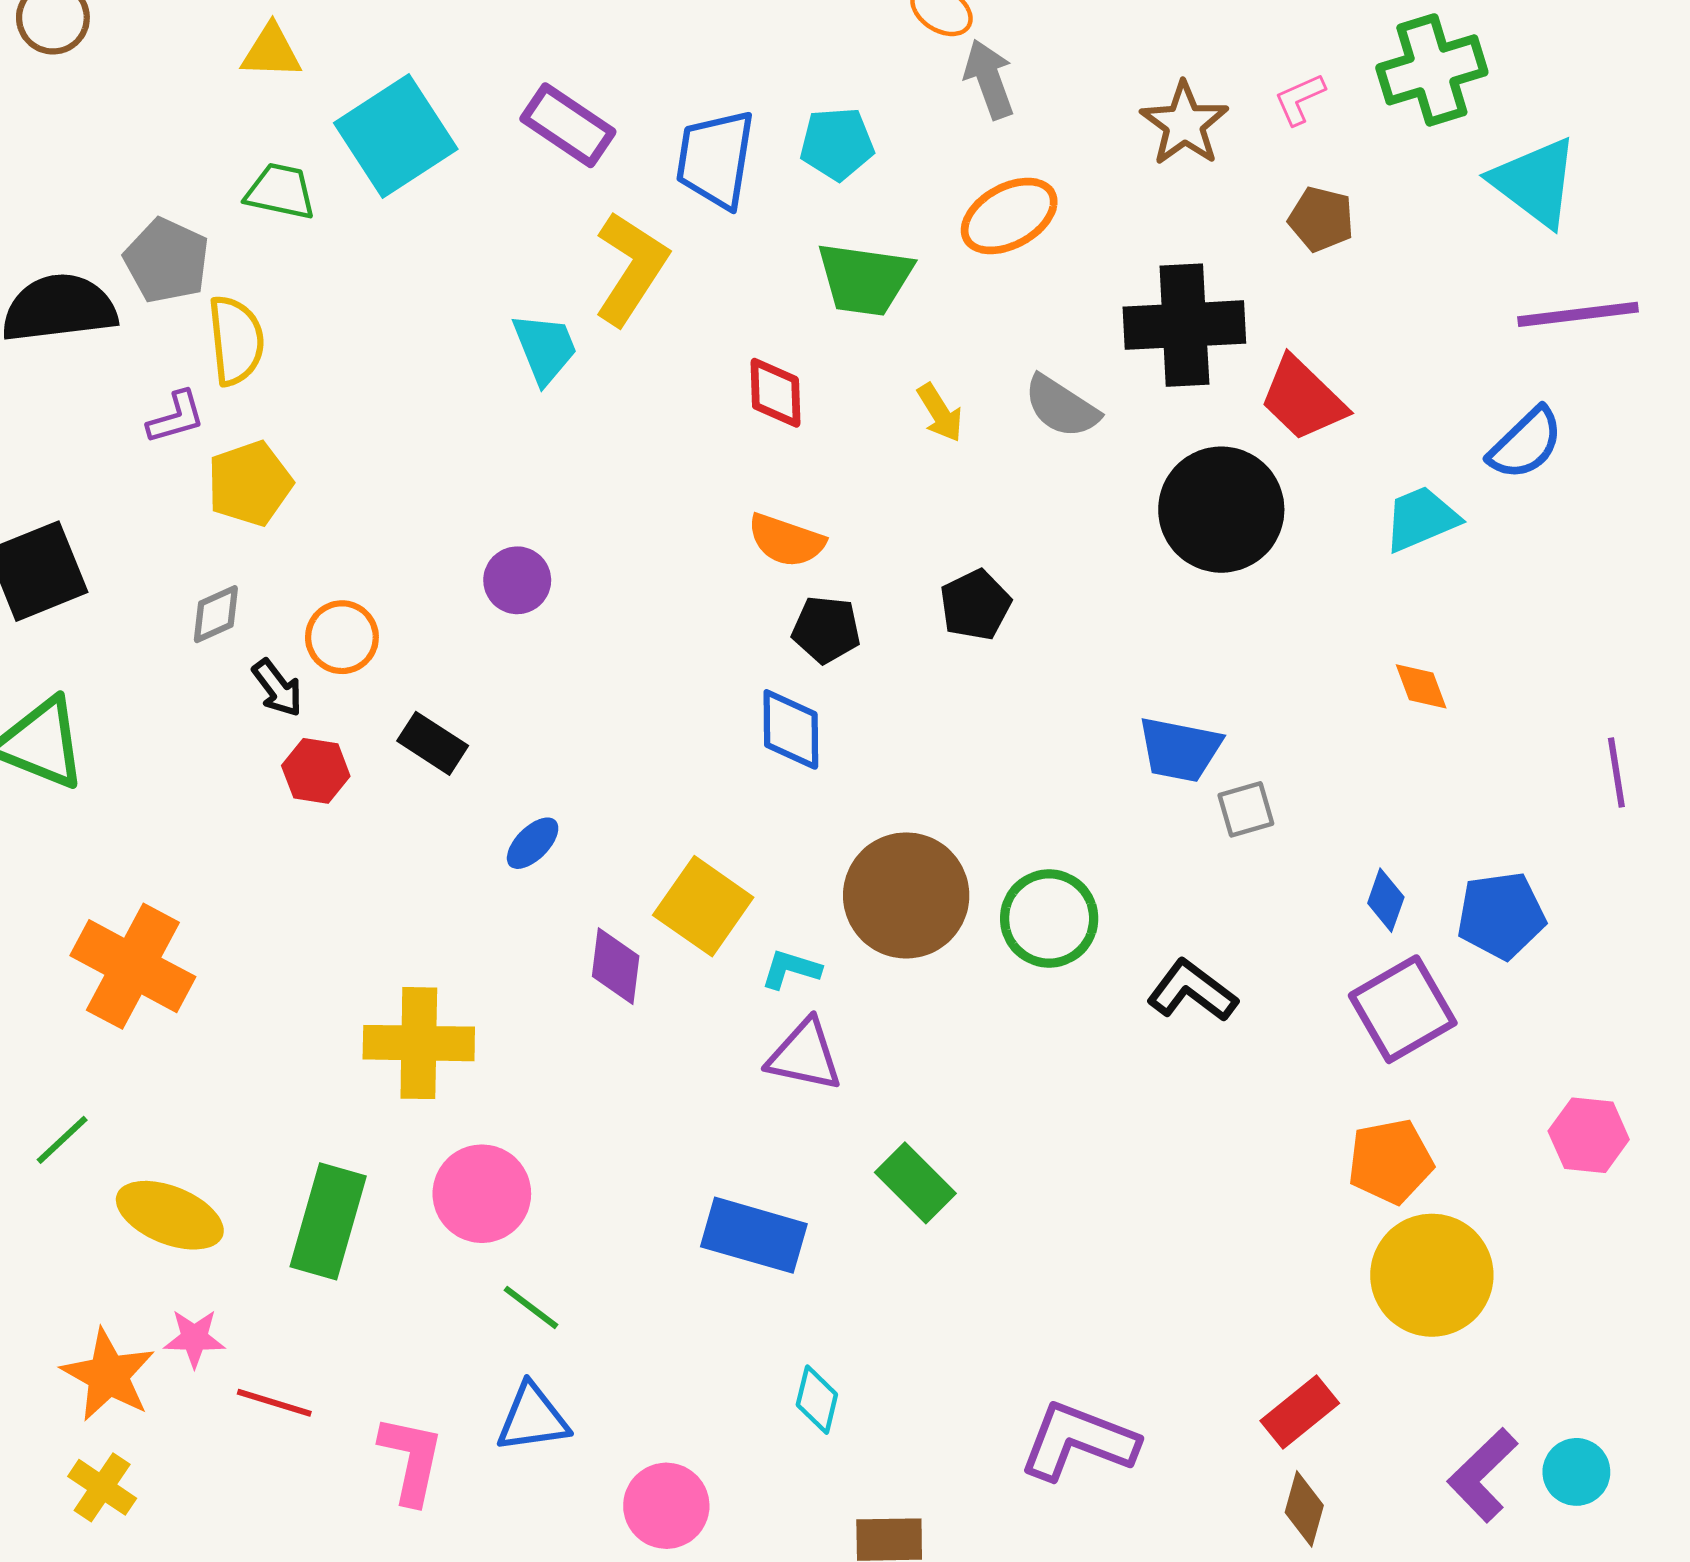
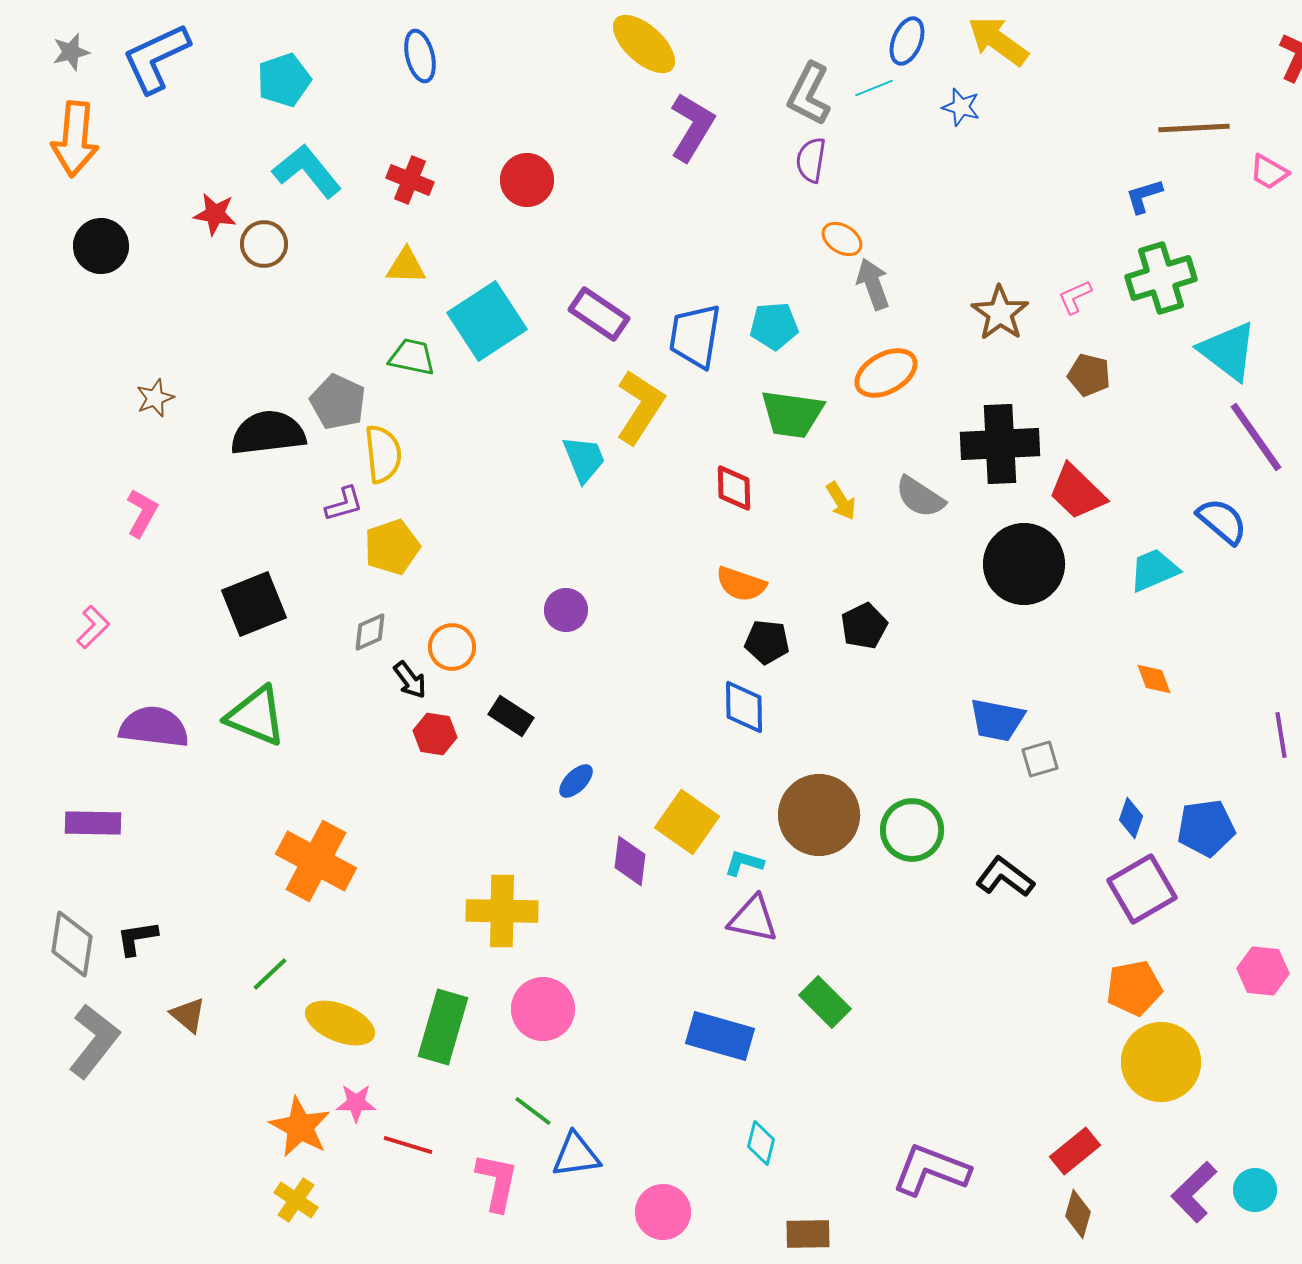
purple line: (1578, 314) -> (1256, 437), turned 62
blue semicircle: (1526, 443) -> (1222, 521), turned -96
green line: (531, 1307) -> (533, 1111), moved

